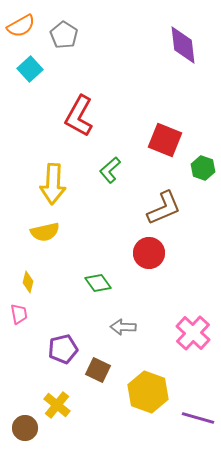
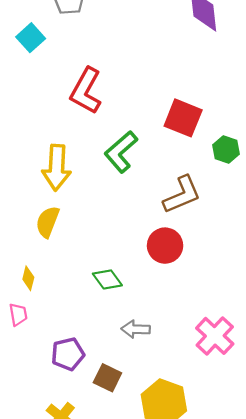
green L-shape: (110, 170) -> (121, 152), size x1.4
yellow semicircle: (45, 232) -> (48, 222), turned 124

